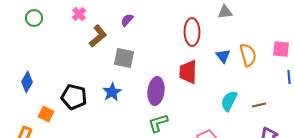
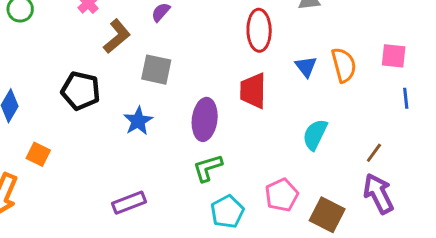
black pentagon: (74, 97) -> (81, 91), moved
brown line: (259, 105) -> (374, 153), moved, turned -40

